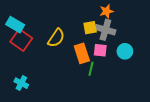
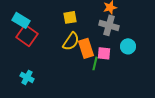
yellow square: (90, 28) -> (70, 17), moved
yellow semicircle: (56, 38) -> (71, 41), moved
pink square: (100, 50) -> (104, 53), moved

